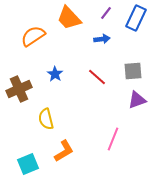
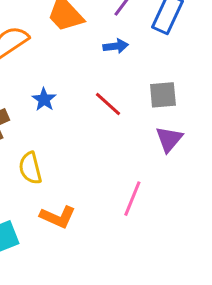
purple triangle: (137, 100) -> (169, 139), turned -30
orange L-shape: (64, 151) -> (58, 217), turned 55

